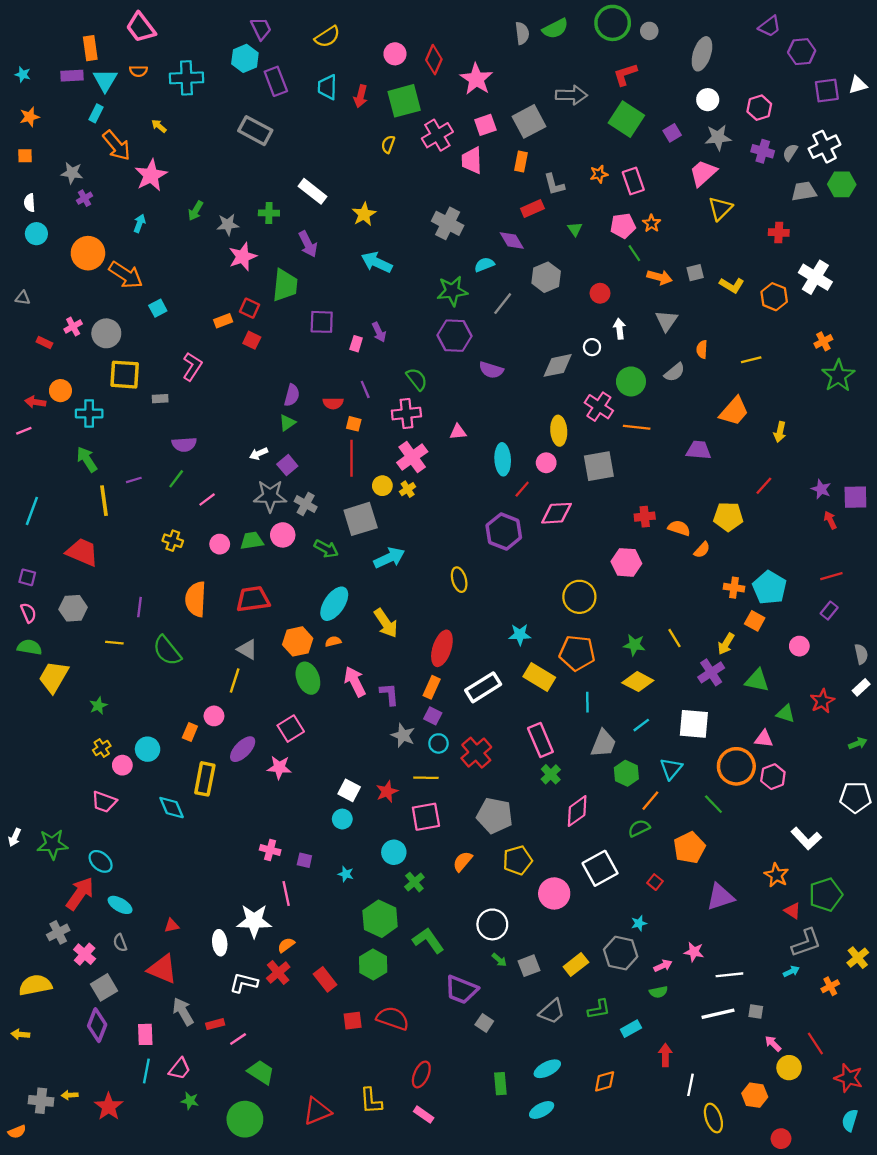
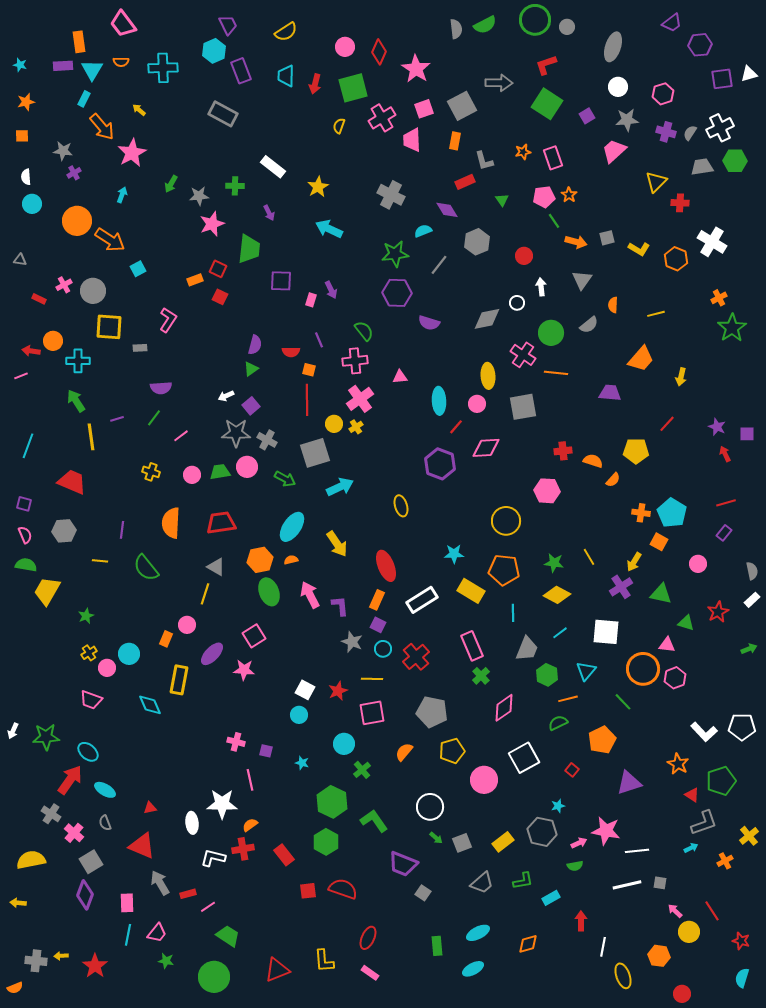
yellow triangle: (720, 208) -> (656, 182), moved
purple arrow: (308, 244) -> (269, 213), size x0.7
purple square: (855, 497) -> (747, 434), size x0.7
red ellipse: (442, 648) -> (386, 566), turned -40
white pentagon: (855, 797) -> (742, 727), moved
orange line: (650, 801) -> (568, 699), turned 36
gray cross: (58, 932) -> (51, 814), turned -30
pink star: (694, 952) -> (606, 831), size x1.6
red cross: (278, 973) -> (243, 849), turned 30
red star: (849, 1078) -> (741, 941), size x0.7

